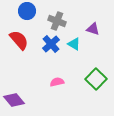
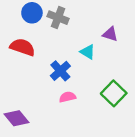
gray cross: (57, 21) -> (58, 18), moved
red semicircle: (19, 40) -> (22, 47), turned -30
blue cross: (51, 44) -> (60, 71), moved

